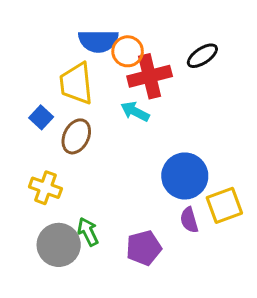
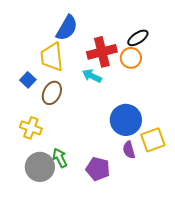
blue semicircle: (98, 41) -> (67, 28), turned -60
orange circle: (128, 51) -> (131, 58), moved
purple pentagon: (144, 248) -> (98, 169), turned 30

